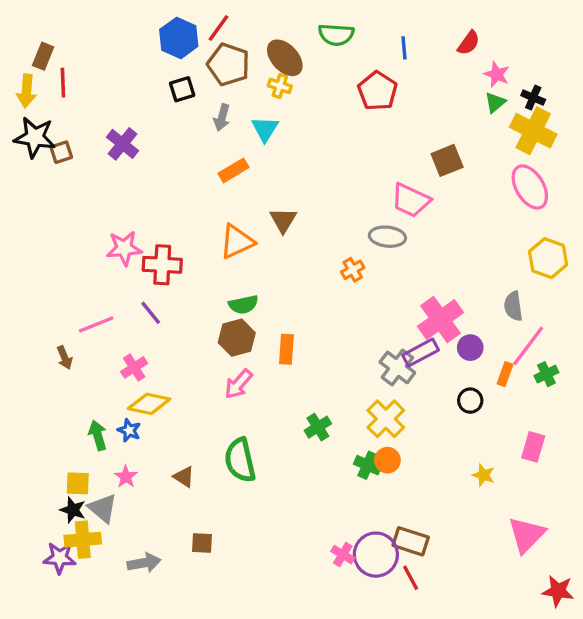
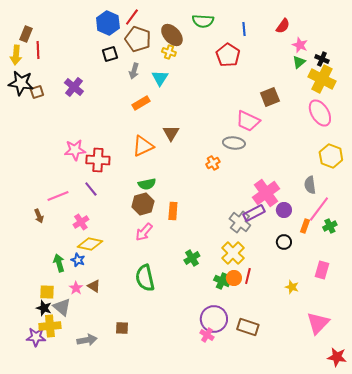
brown triangle: (184, 477) -> (94, 286), moved
purple circle: (376, 555) -> (214, 319), moved
red line: (411, 578) -> (248, 276), moved, turned 42

